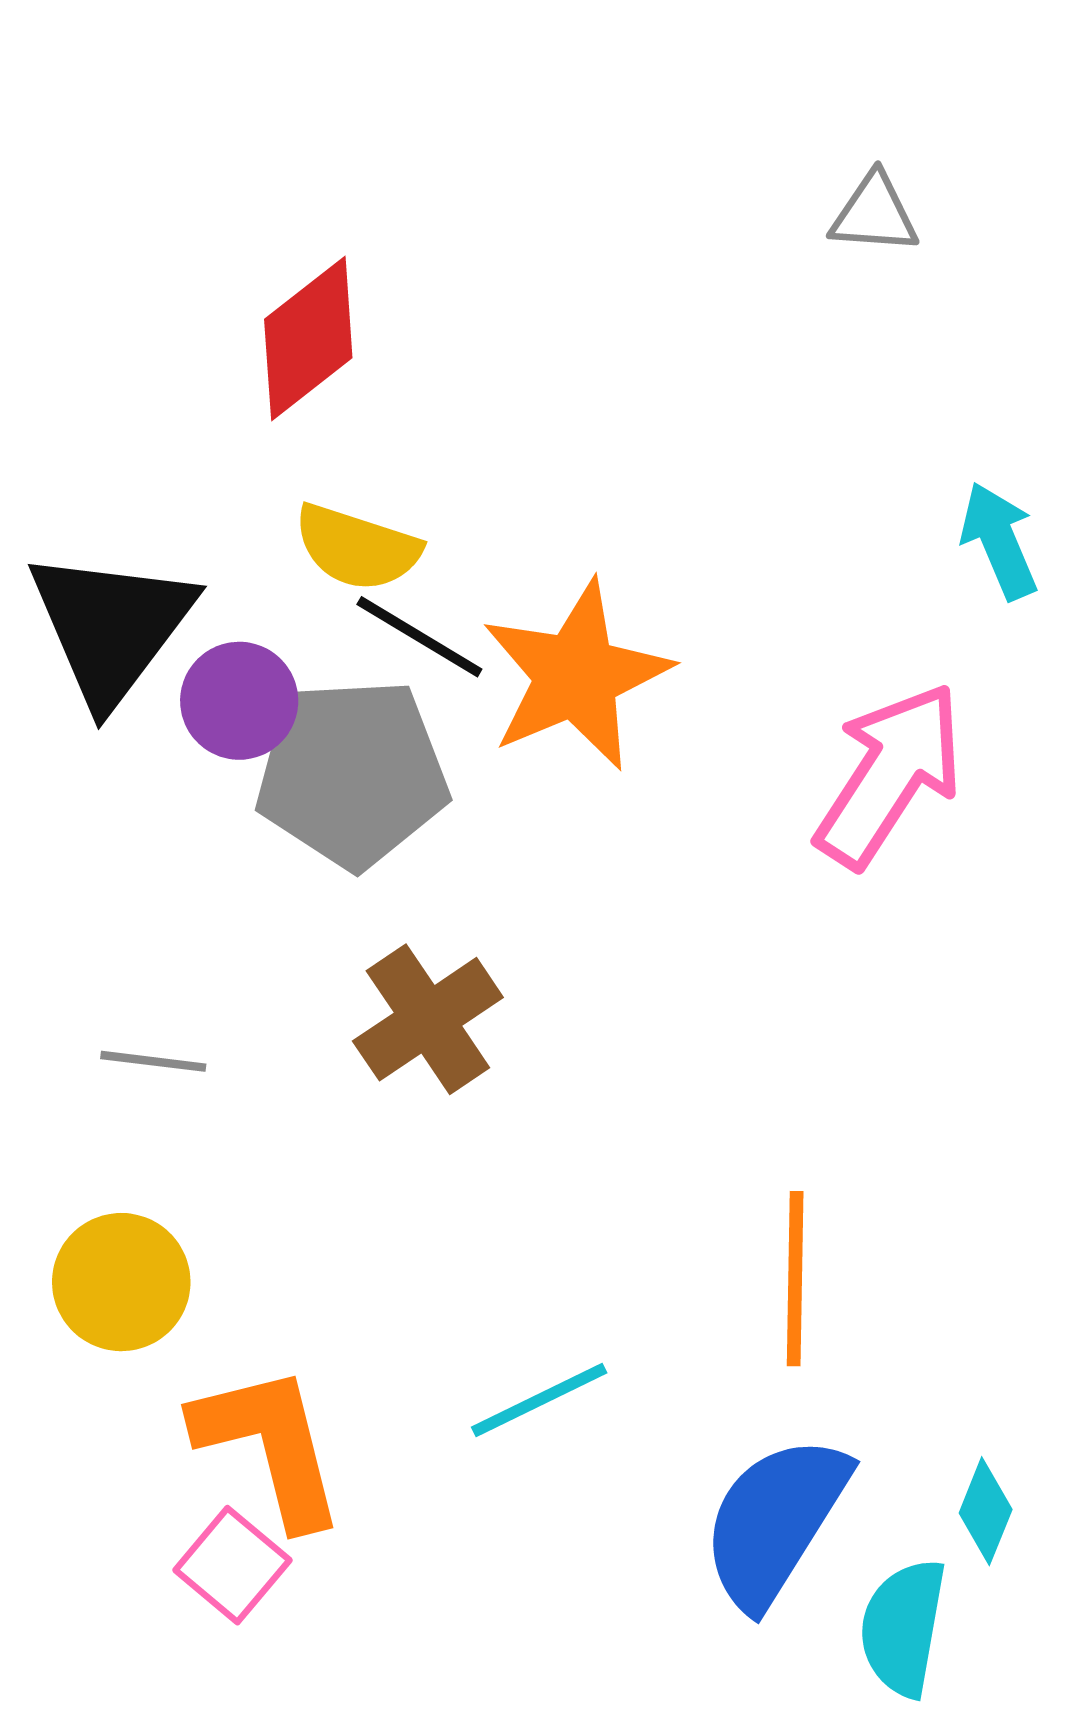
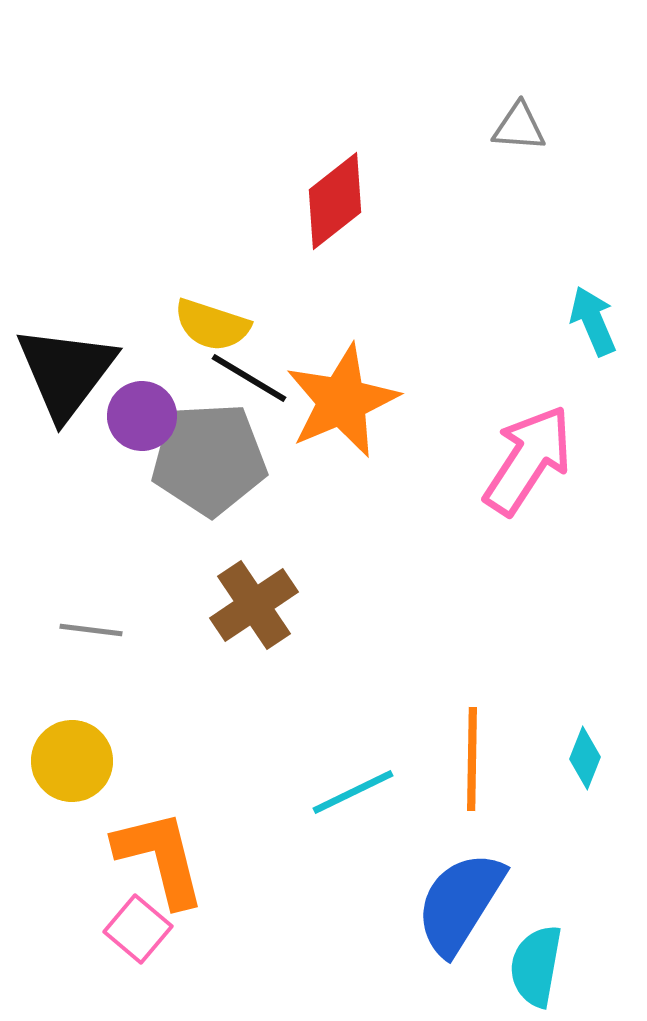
red diamond: (308, 339) -> (335, 201), moved
cyan line: (539, 1400) -> (353, 792), moved
cyan diamond: (986, 1511) -> (585, 758), moved

